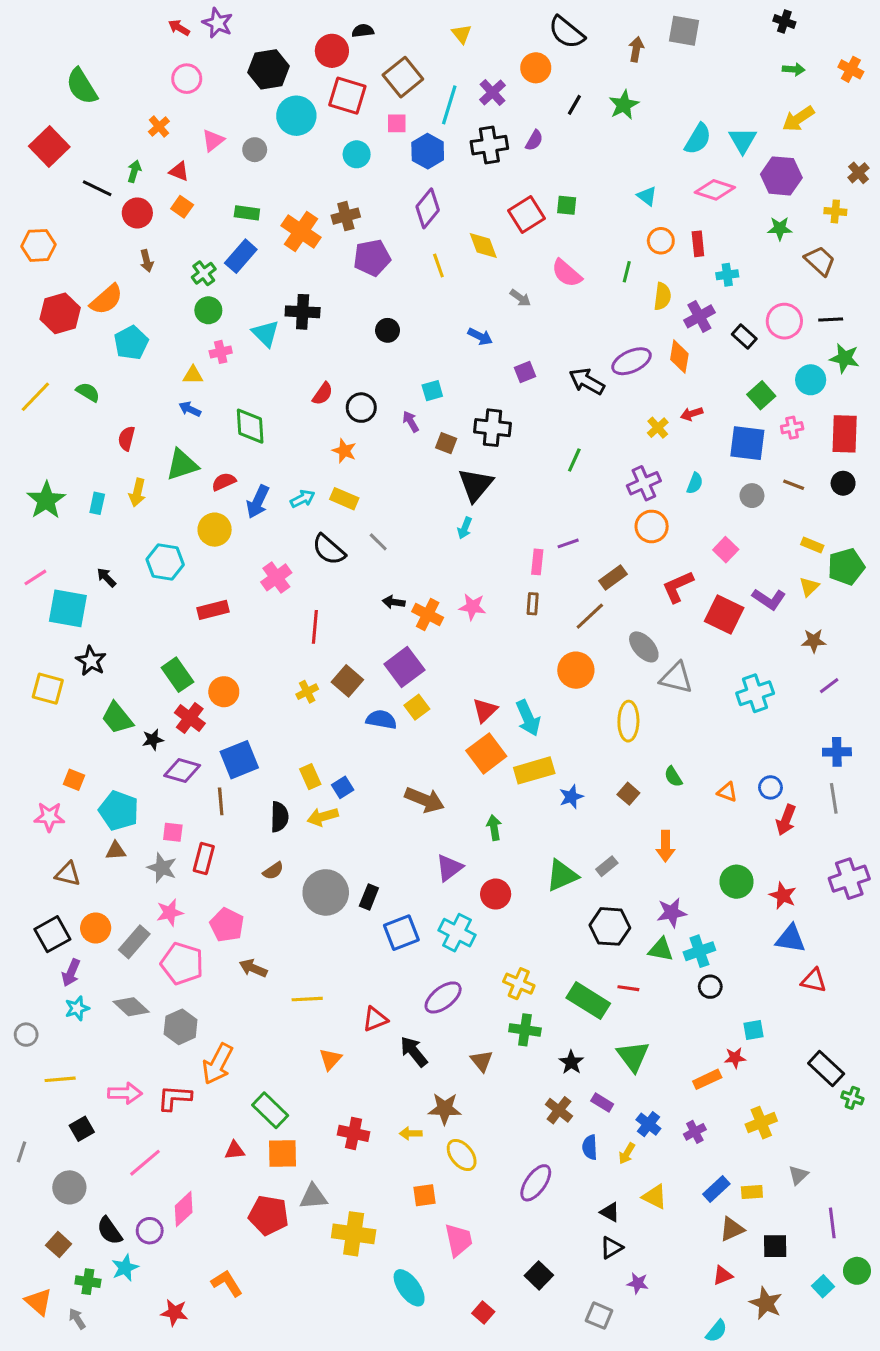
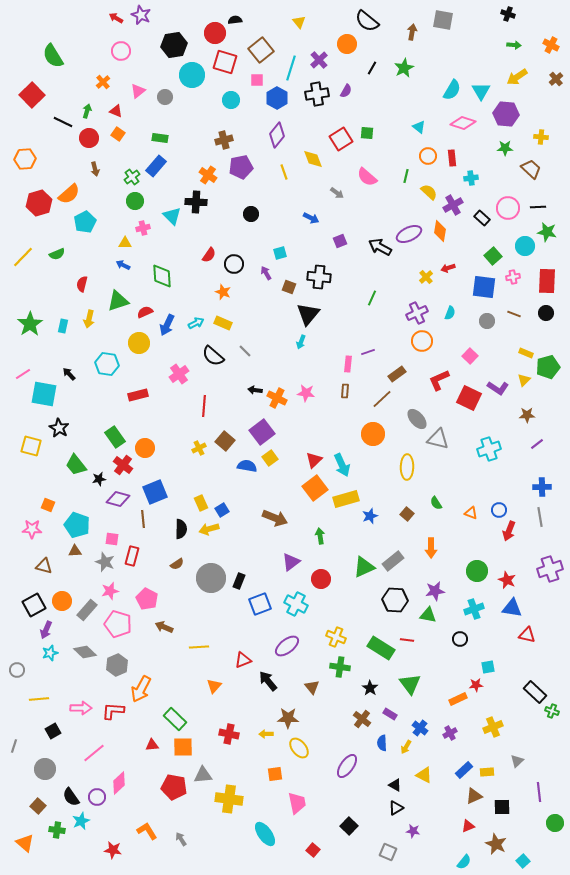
brown cross: (859, 173) -> (556, 79), moved
orange cross: (301, 232) -> (208, 175), moved, size x0.7
yellow semicircle: (662, 296) -> (429, 192), turned -54
green semicircle: (88, 392) -> (57, 254), turned 126
gray rectangle: (607, 866) -> (393, 561), size x1.5
cyan cross: (699, 951) -> (474, 609), moved
cyan square: (823, 1286) -> (523, 861), moved
gray arrow: (77, 1319) -> (181, 839), moved

